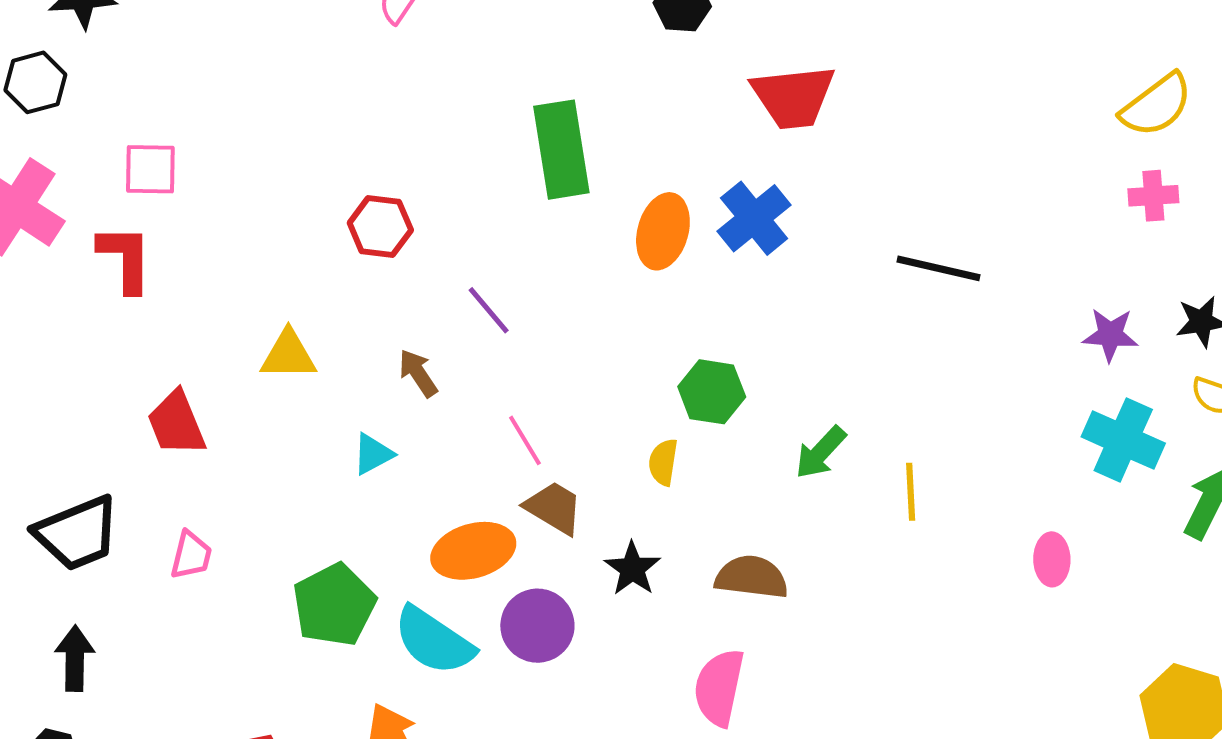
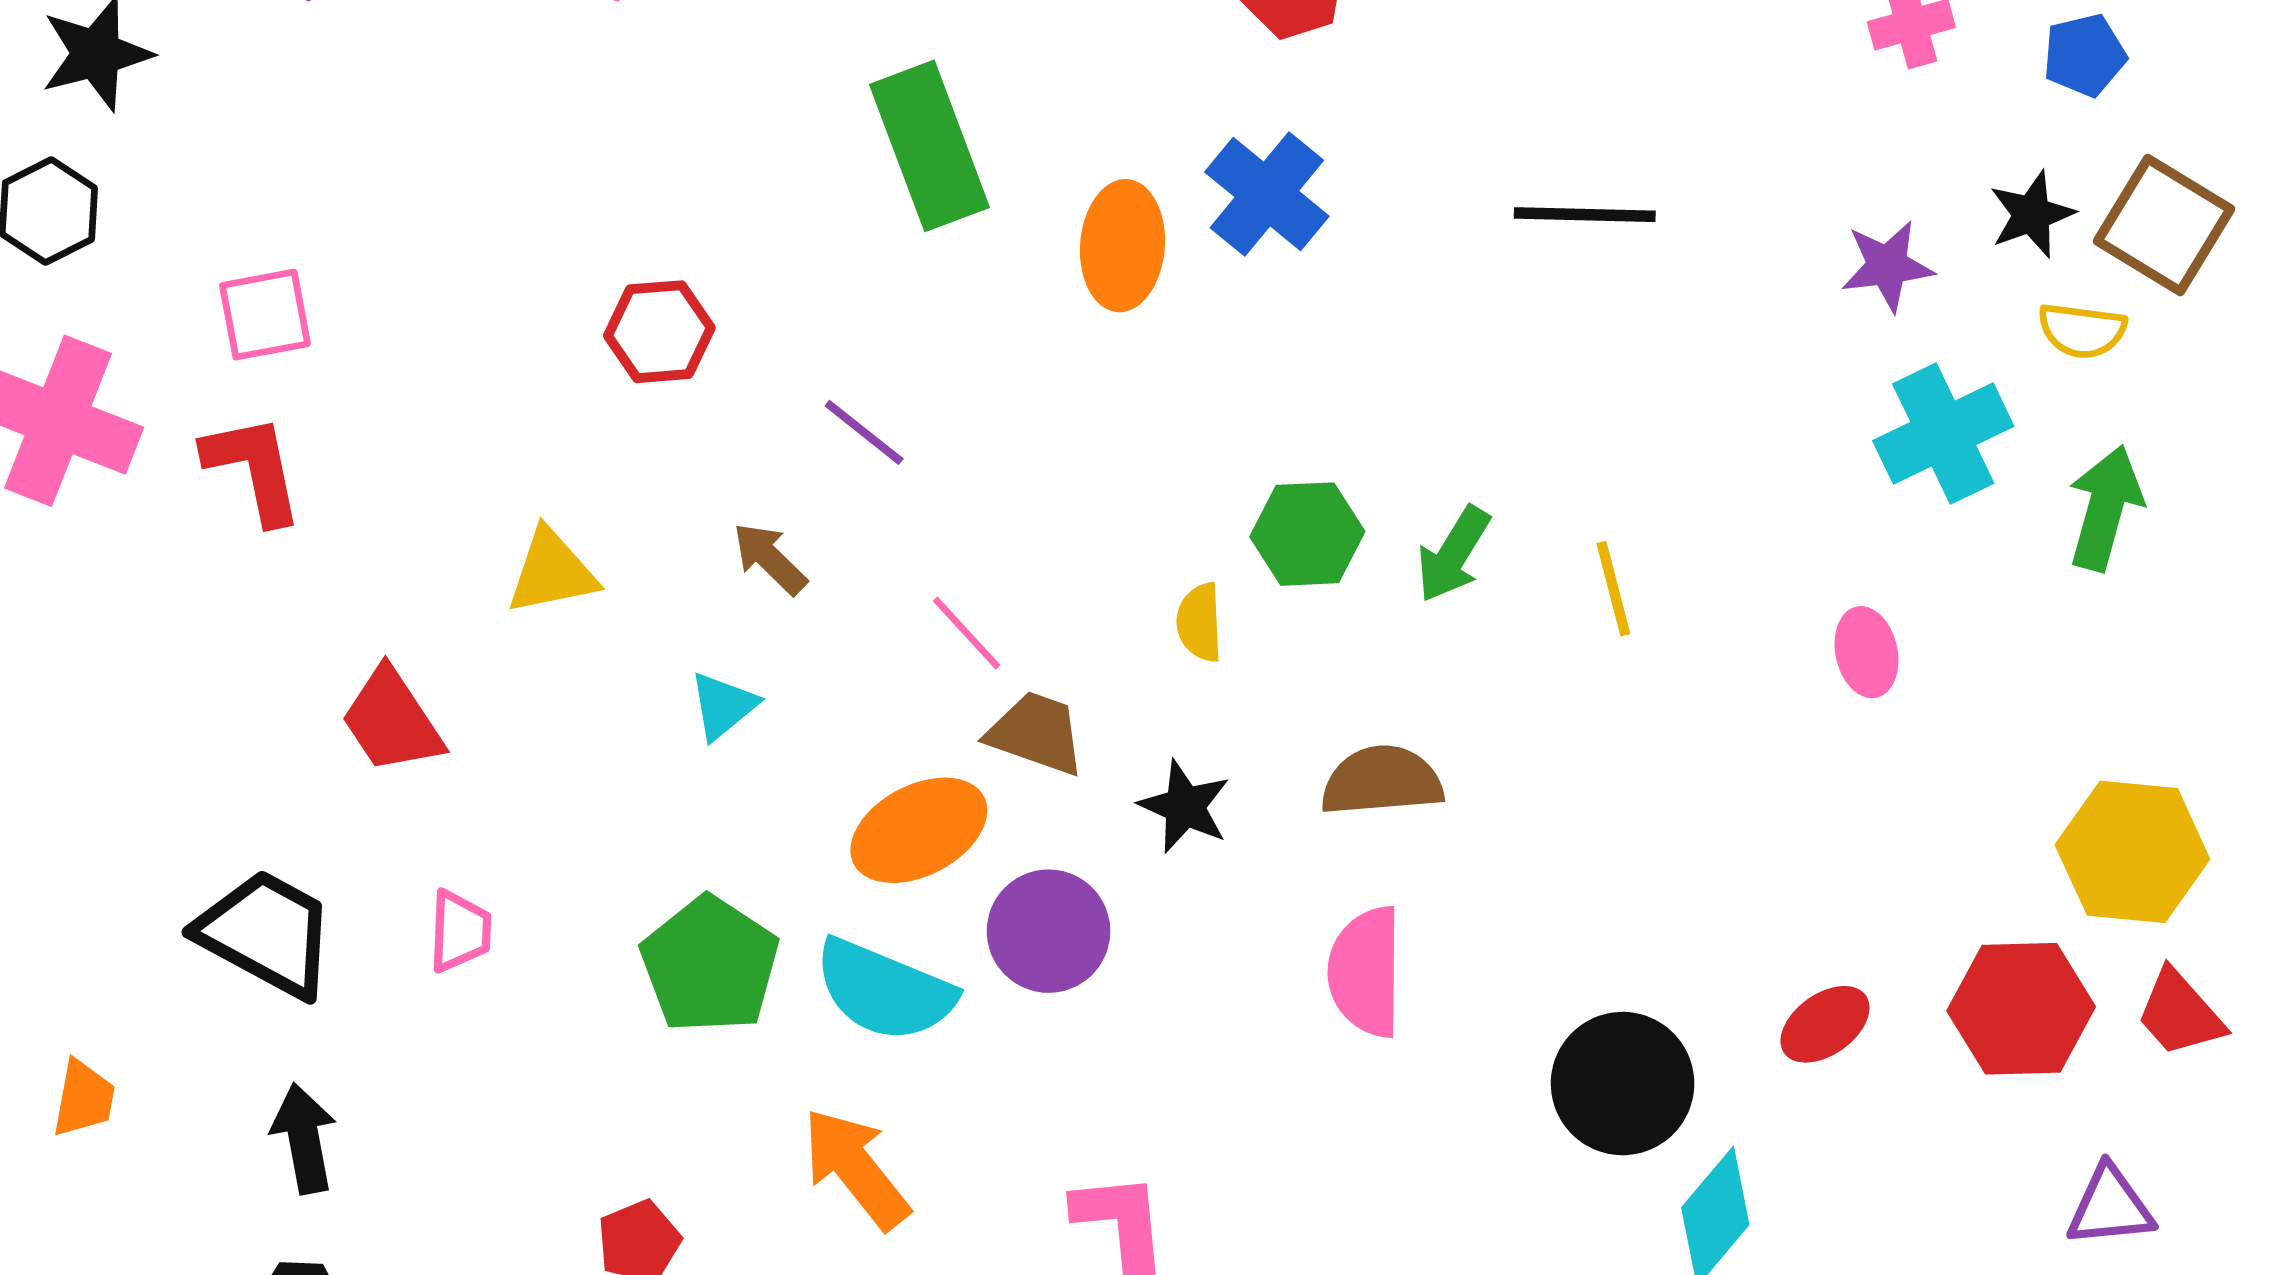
green hexagon: (712, 392) -> (1307, 534), moved
cyan cross: (1123, 440) -> (1943, 434), turned -38
black trapezoid: (77, 533) -> (266, 933), turned -118

